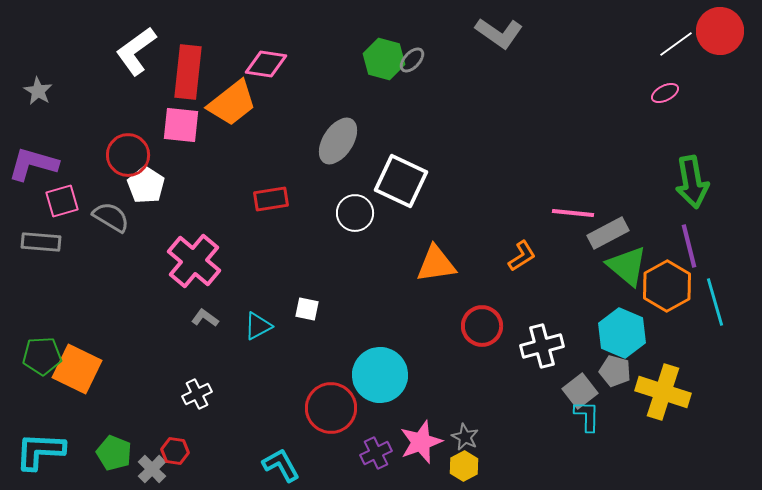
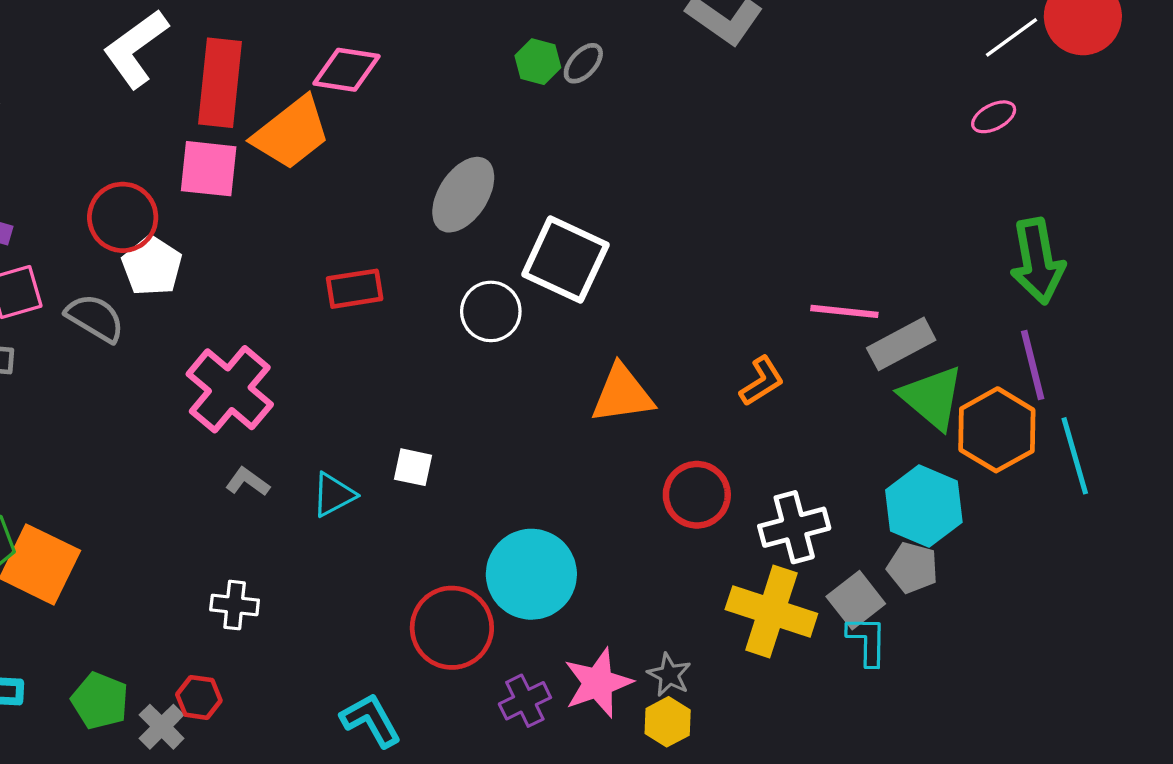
green hexagon: (384, 59) -> (538, 62), size x0.7
yellow cross: (663, 392) -> (771, 612), moved
white cross: (197, 394) -> (235, 605), turned 32

